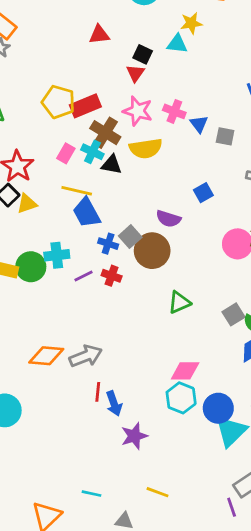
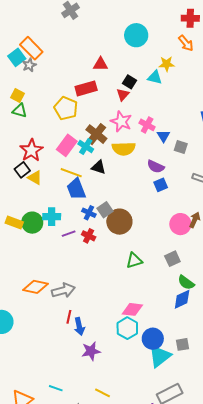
red rectangle: (85, 106) -> (86, 88), moved
pink rectangle: (66, 153) -> (67, 145), size x1.5
black triangle: (112, 165) -> (99, 167), moved
yellow triangle: (27, 204) -> (35, 178), turned 42
purple semicircle: (168, 219) -> (156, 167), moved
gray square: (233, 314) -> (172, 259), moved

